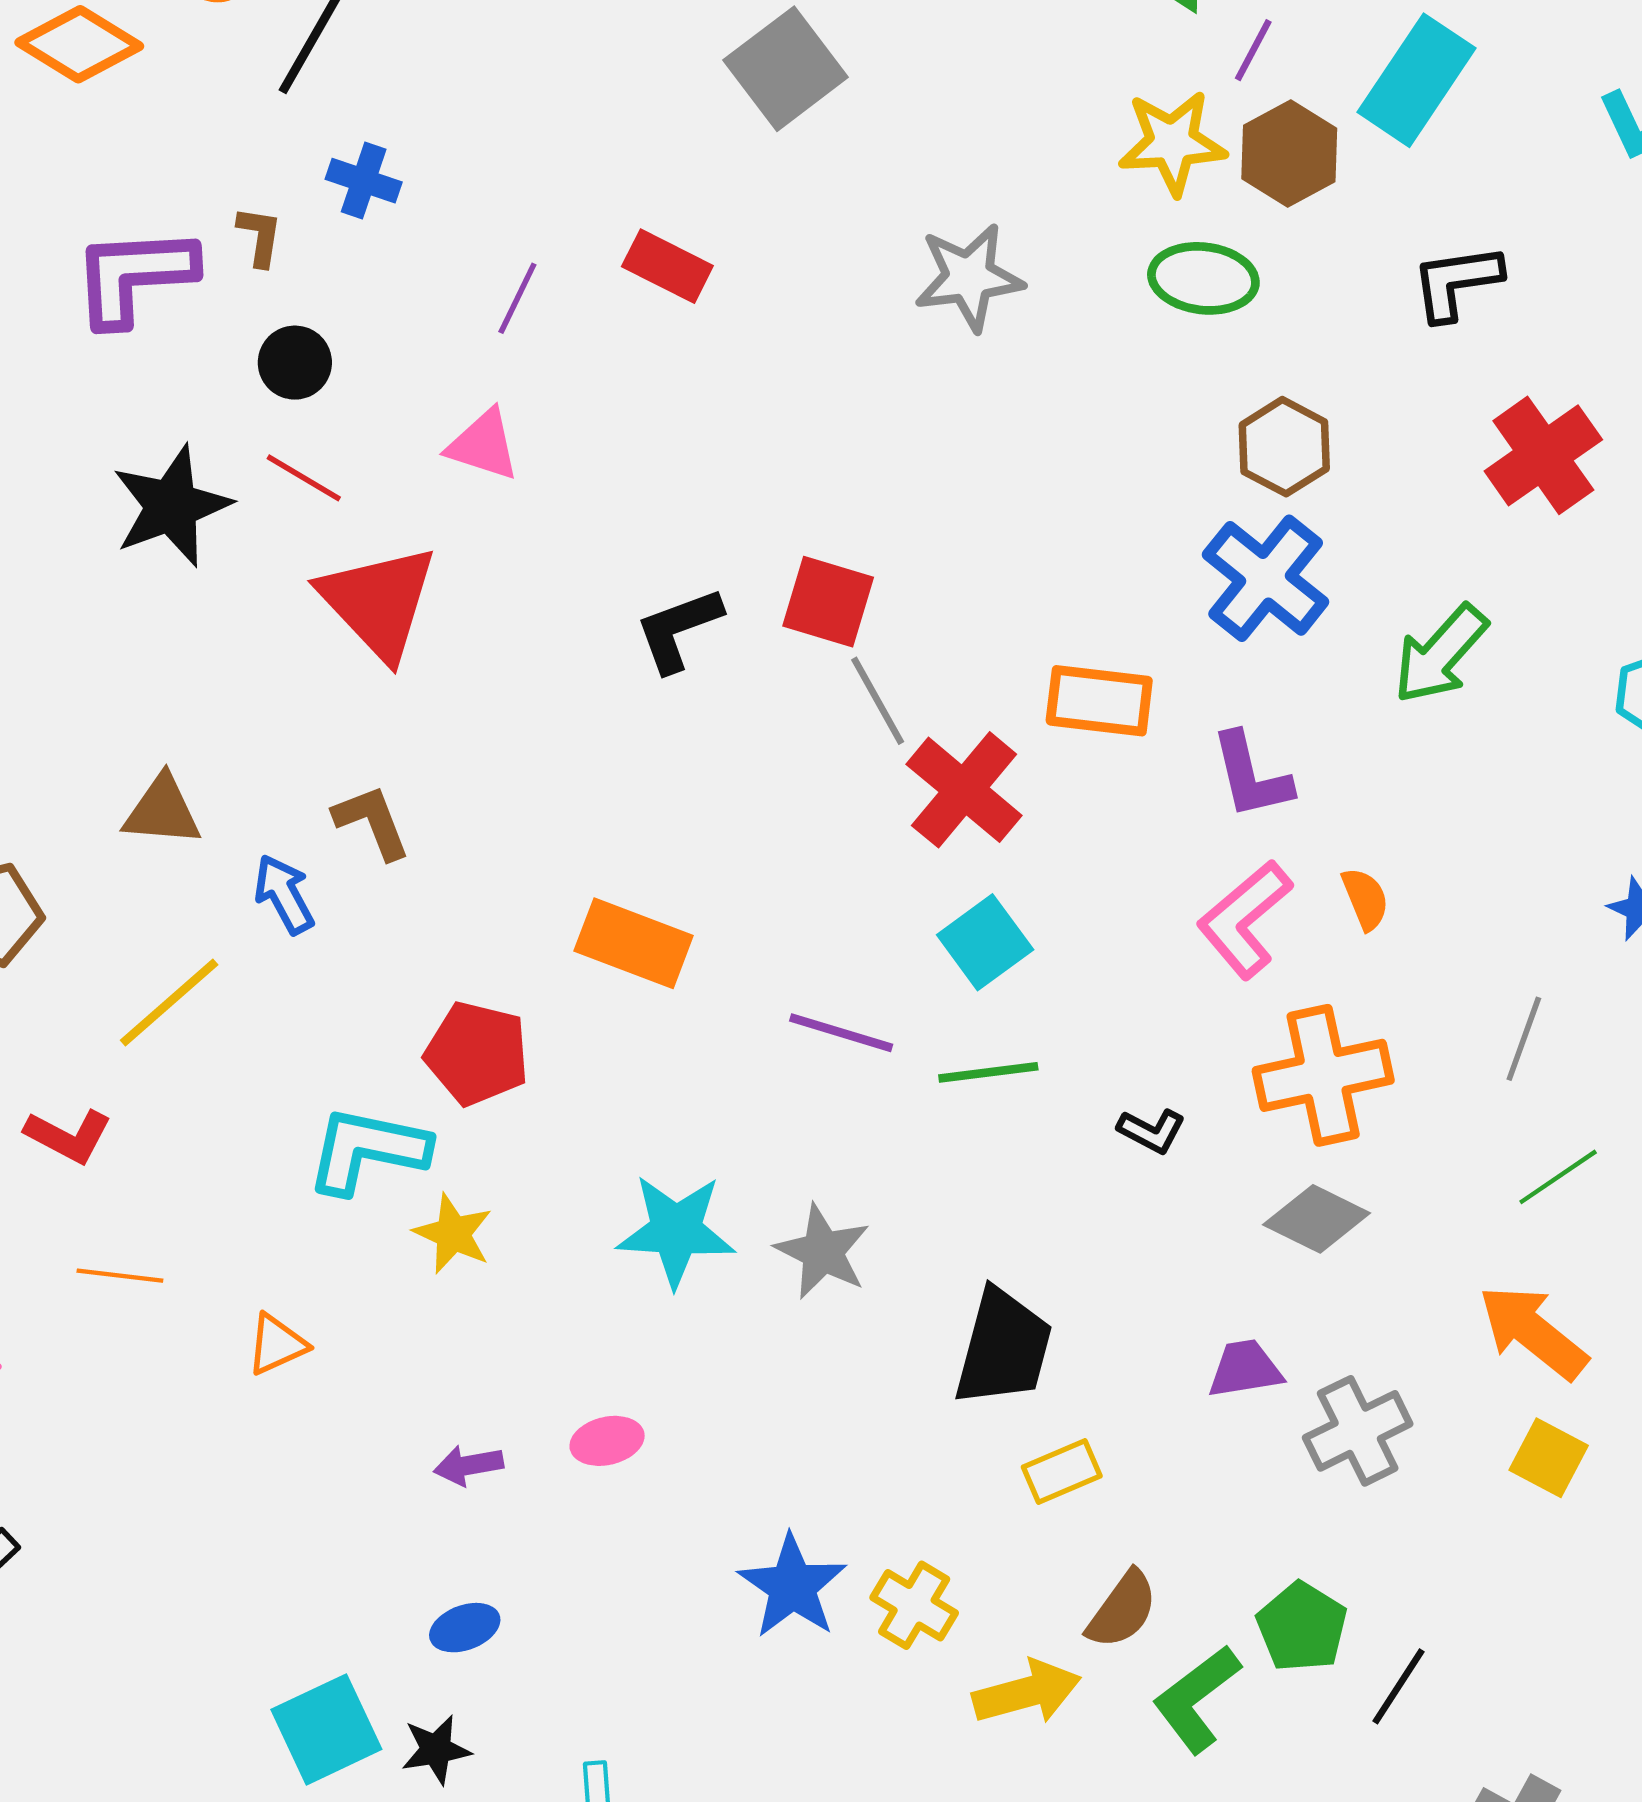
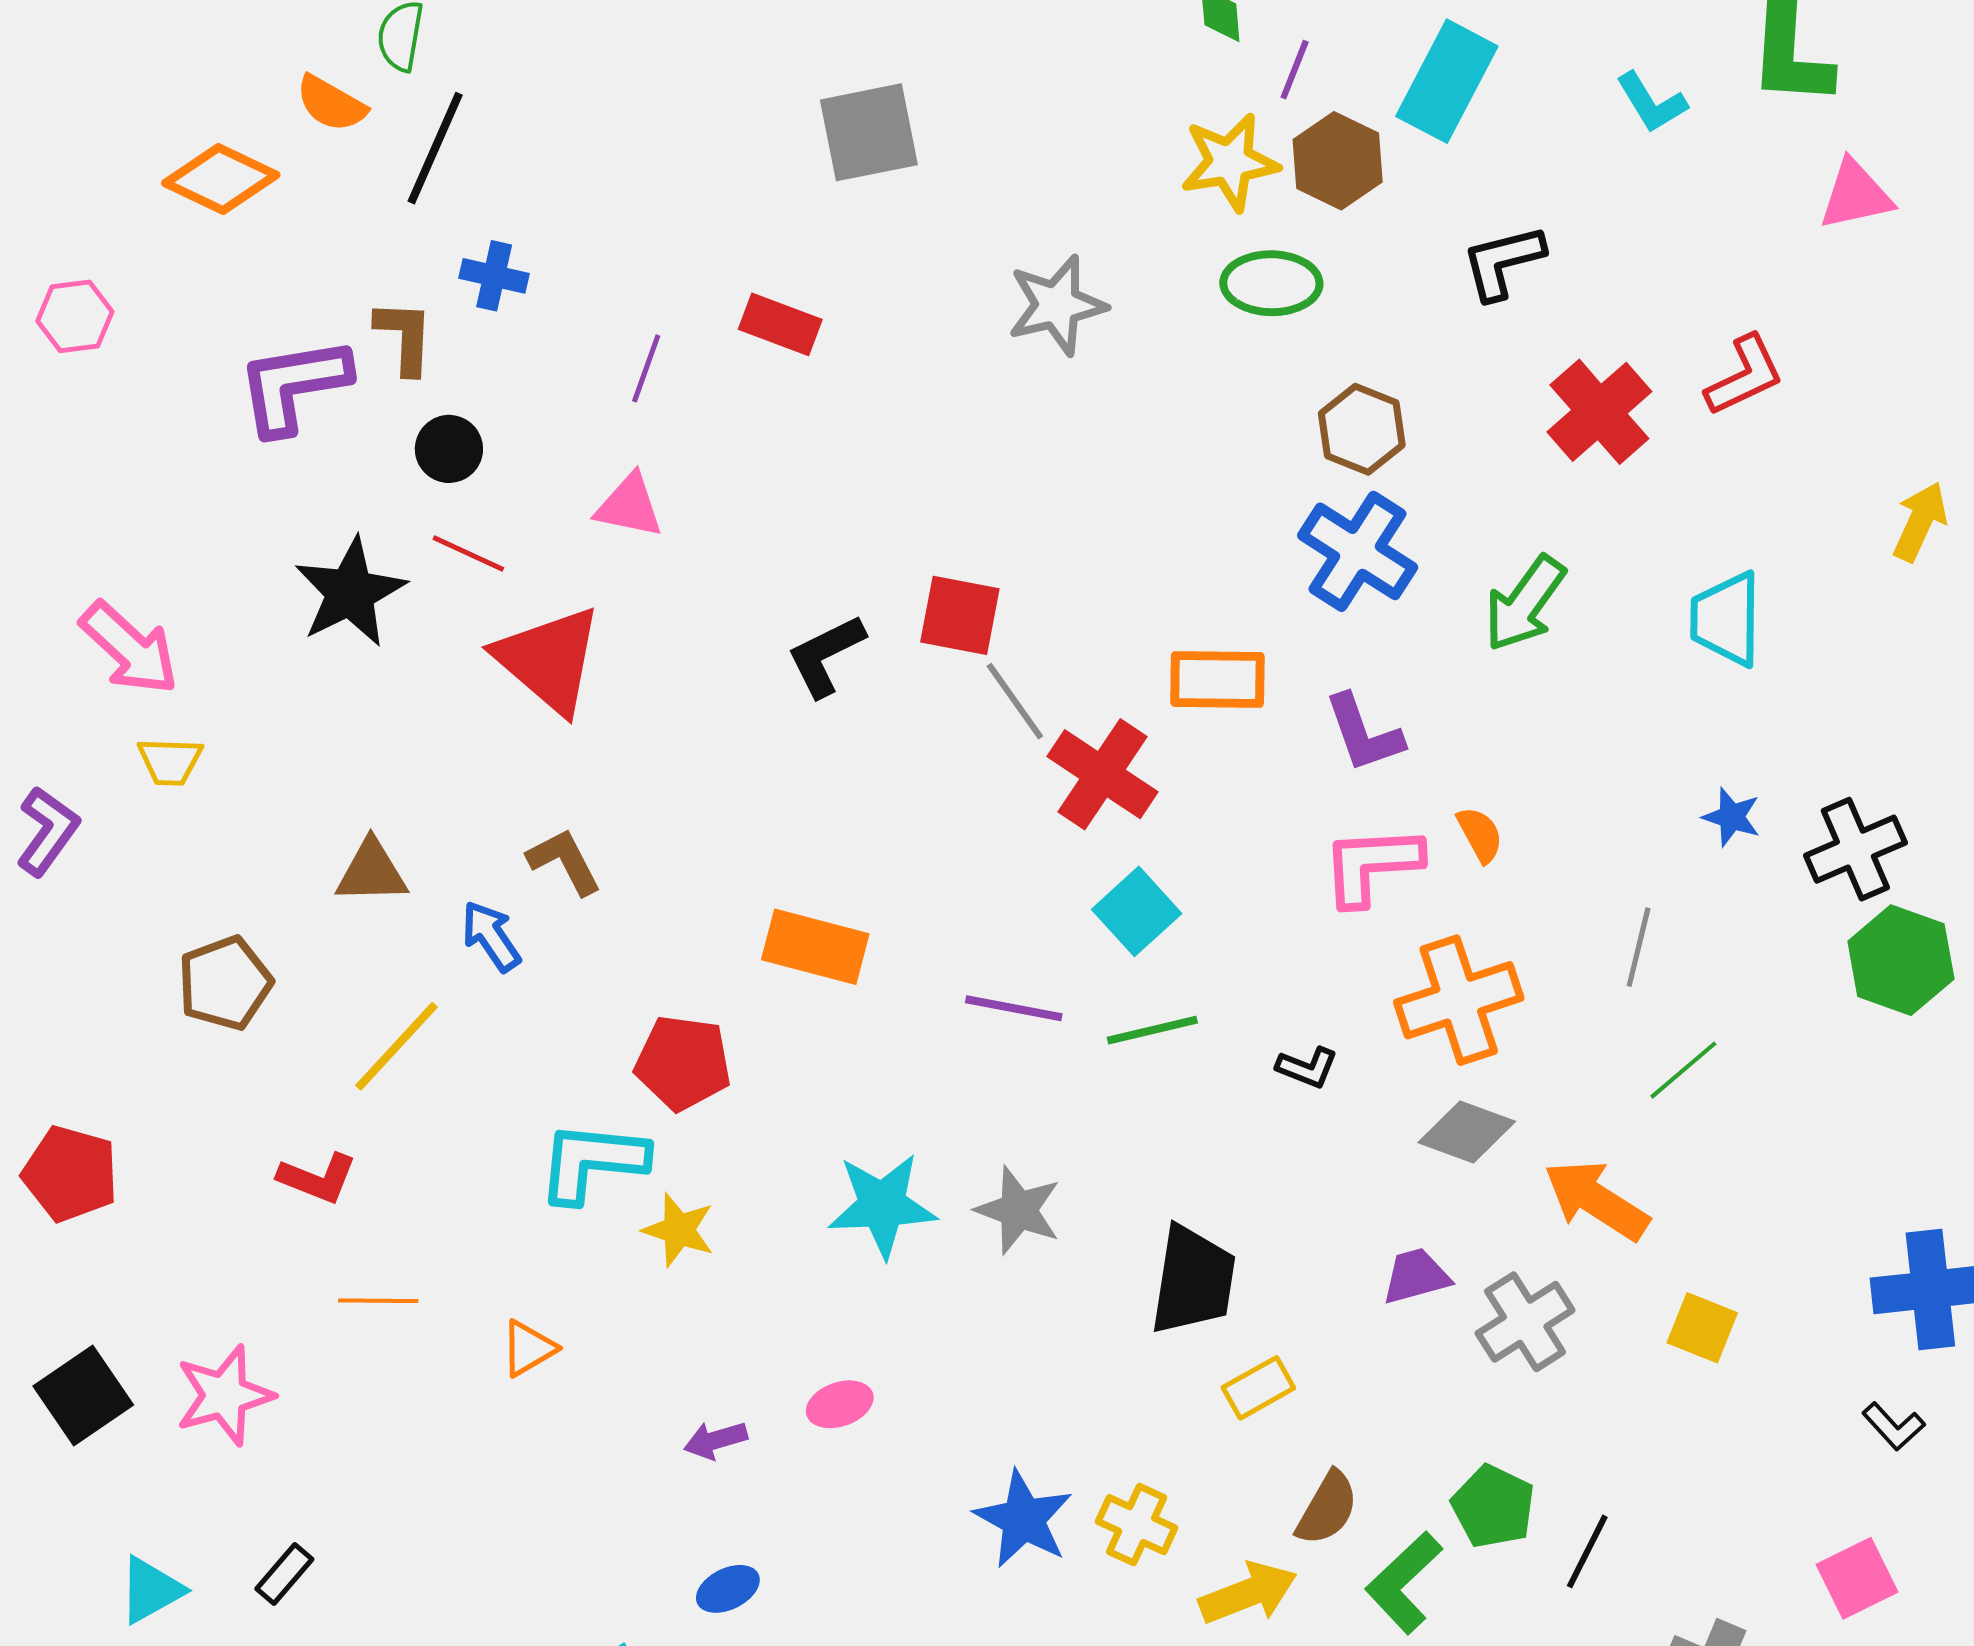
gray square: (786, 69) -> (869, 132), turned 32
brown L-shape: (260, 236) -> (404, 337), size x1.4
pink L-shape: (1245, 919) -> (1372, 865), turned 43
orange arrow: (1533, 1332) -> (1596, 1200), moved

